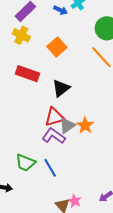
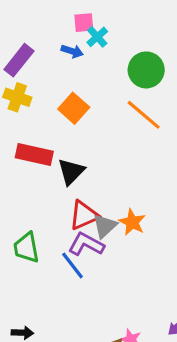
black triangle: (61, 88) -> (71, 172), moved
green trapezoid: (25, 163) -> (26, 248), moved, turned 65
blue line: (50, 168) -> (72, 265), moved

